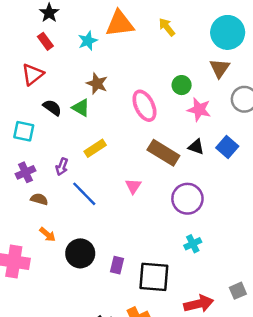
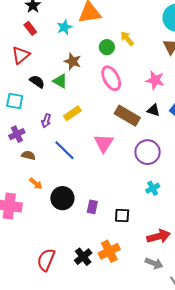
yellow arrow: (167, 27) -> (127, 39), moved
green circle: (182, 85) -> (107, 47), moved
purple arrow: (62, 167) -> (46, 121), moved
pink triangle: (133, 186) -> (104, 143), size x1.5
black square: (154, 277) -> (122, 216), size x0.6

